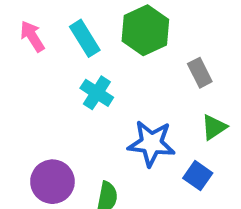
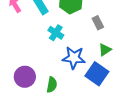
cyan cross: (97, 93) -> (56, 33), moved
blue square: (198, 176) -> (97, 74), size x1.6

